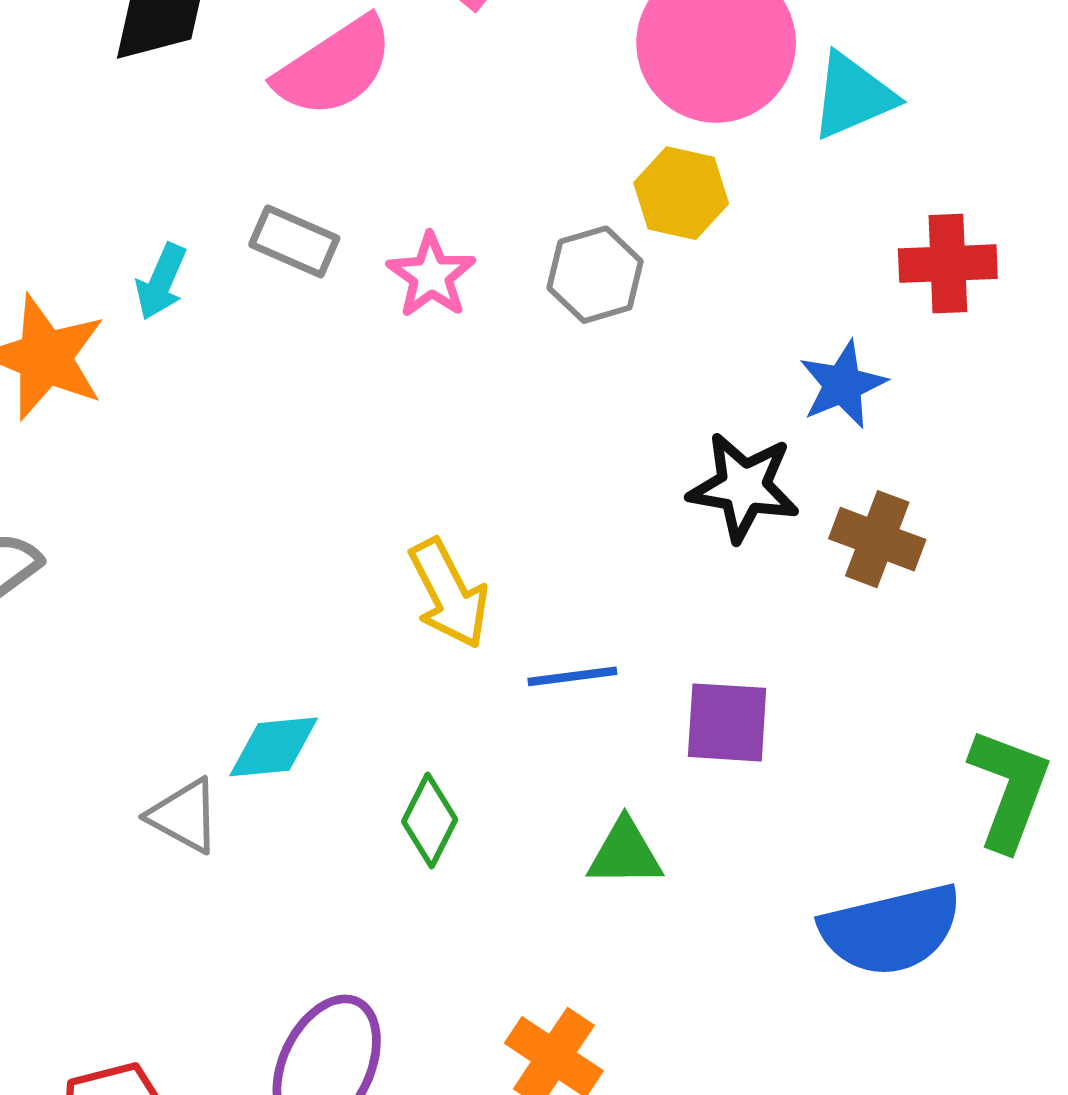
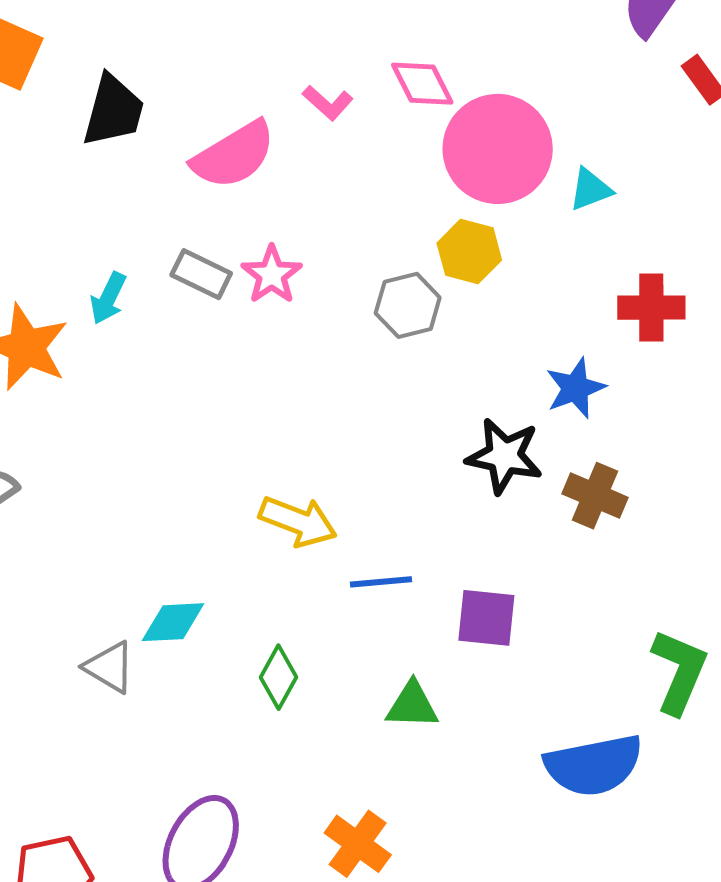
cyan triangle: (853, 96) -> (590, 189), size x0.7
pink star: (431, 275) -> (272, 275), moved
yellow arrow: (449, 594) -> (298, 521), turned -44

